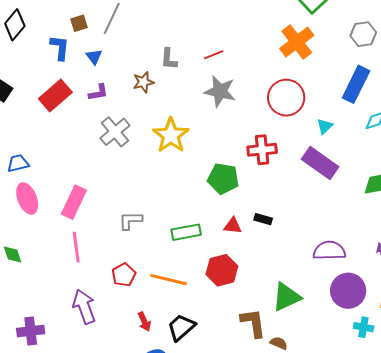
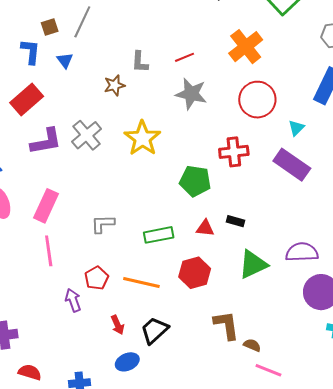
orange cross: (297, 42) -> (246, 47), moved
purple L-shape: (98, 92) -> (46, 141), moved, size x1.6
green triangle: (286, 297) -> (253, 264), moved
purple arrow: (84, 307) -> (73, 300), moved, size x0.7

